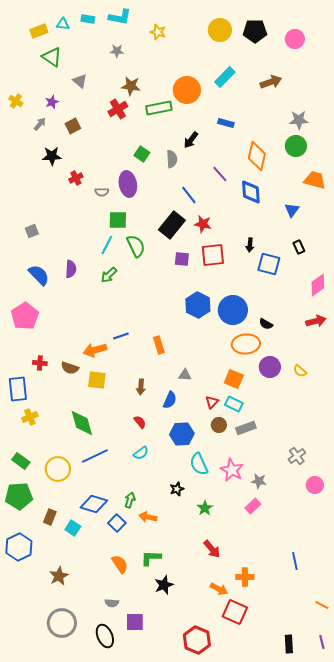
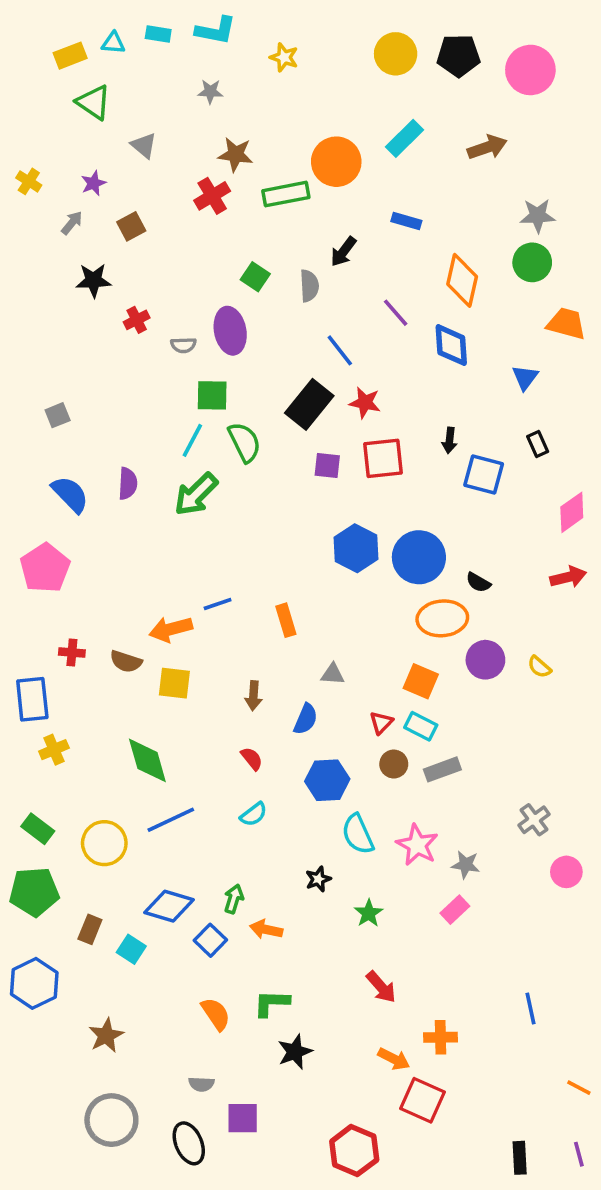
pink circle: (295, 39) -> (530, 70), size x1.4
green arrow: (109, 275) -> (196, 494), size x1.5

